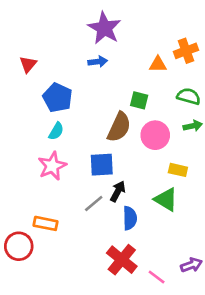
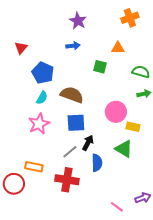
purple star: (104, 28) -> (78, 21), size x0.7
orange cross: (186, 51) -> (130, 18), moved
green square: (139, 100) -> (100, 67), moved
brown semicircle: (119, 127) -> (72, 95), moved, turned -95
pink circle: (155, 135) -> (116, 112), moved
red cross: (122, 260) -> (67, 180), moved, turned -30

